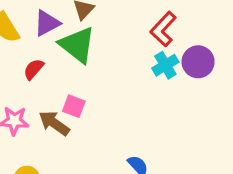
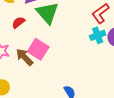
pink square: (74, 106) -> (38, 49), size x1.5

